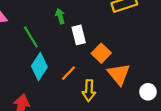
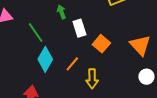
orange triangle: (119, 74) -> (140, 45), moved

